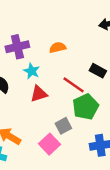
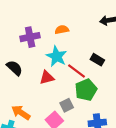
orange semicircle: (58, 47) -> (62, 30), moved
cyan star: (32, 71) -> (57, 56), moved, size x1.5

